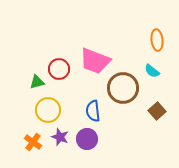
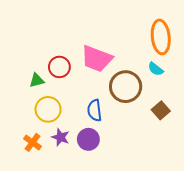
orange ellipse: (157, 40) -> (161, 37), size x1.5

